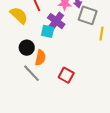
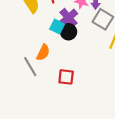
black circle: (27, 48) -> (68, 32), moved
red square: (66, 75) -> (66, 77), turned -35

